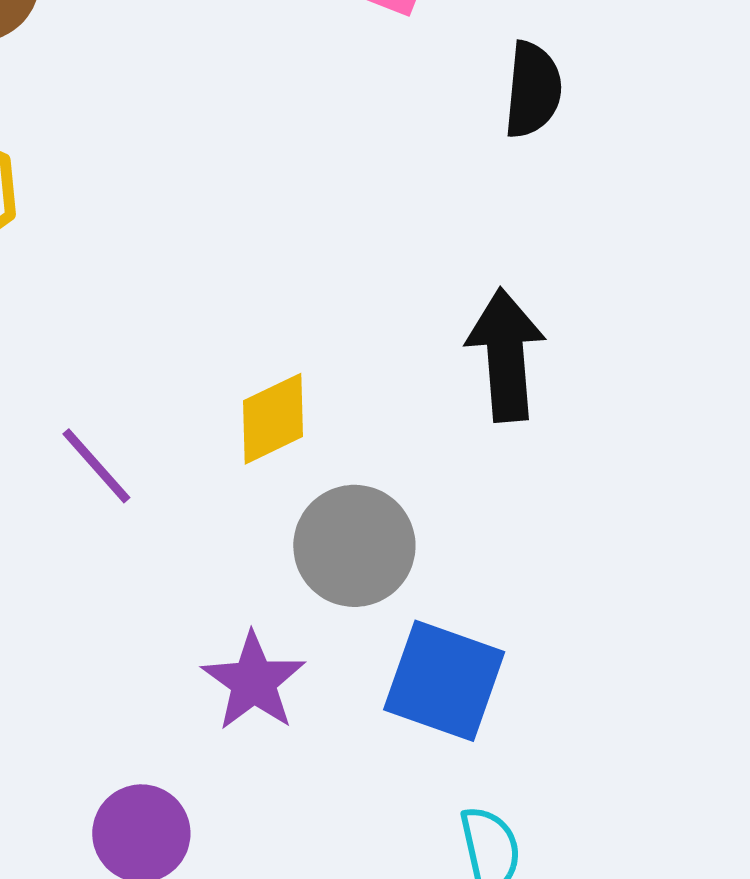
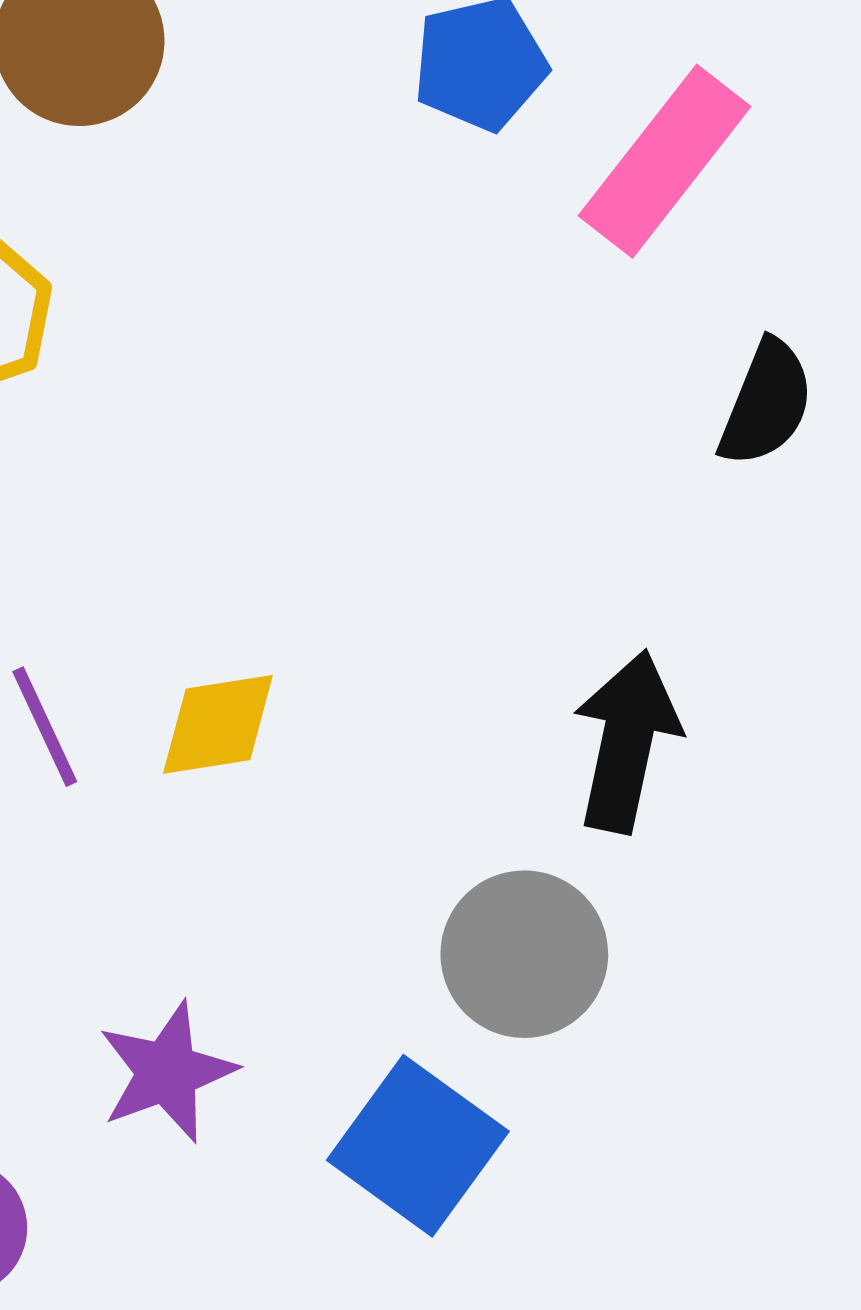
yellow diamond: (273, 419) -> (218, 724), moved
gray circle: (354, 546) -> (524, 954), moved

